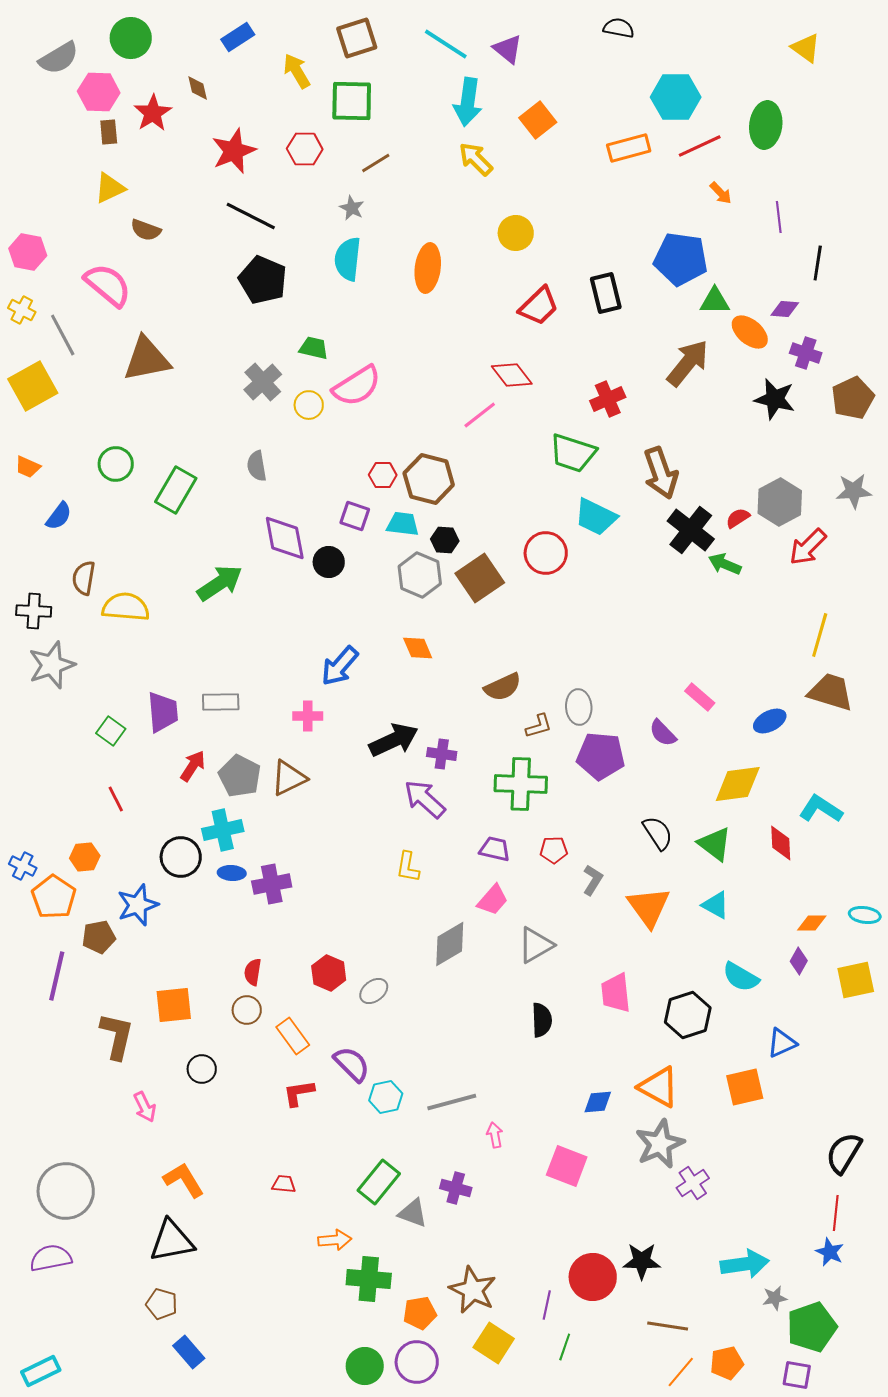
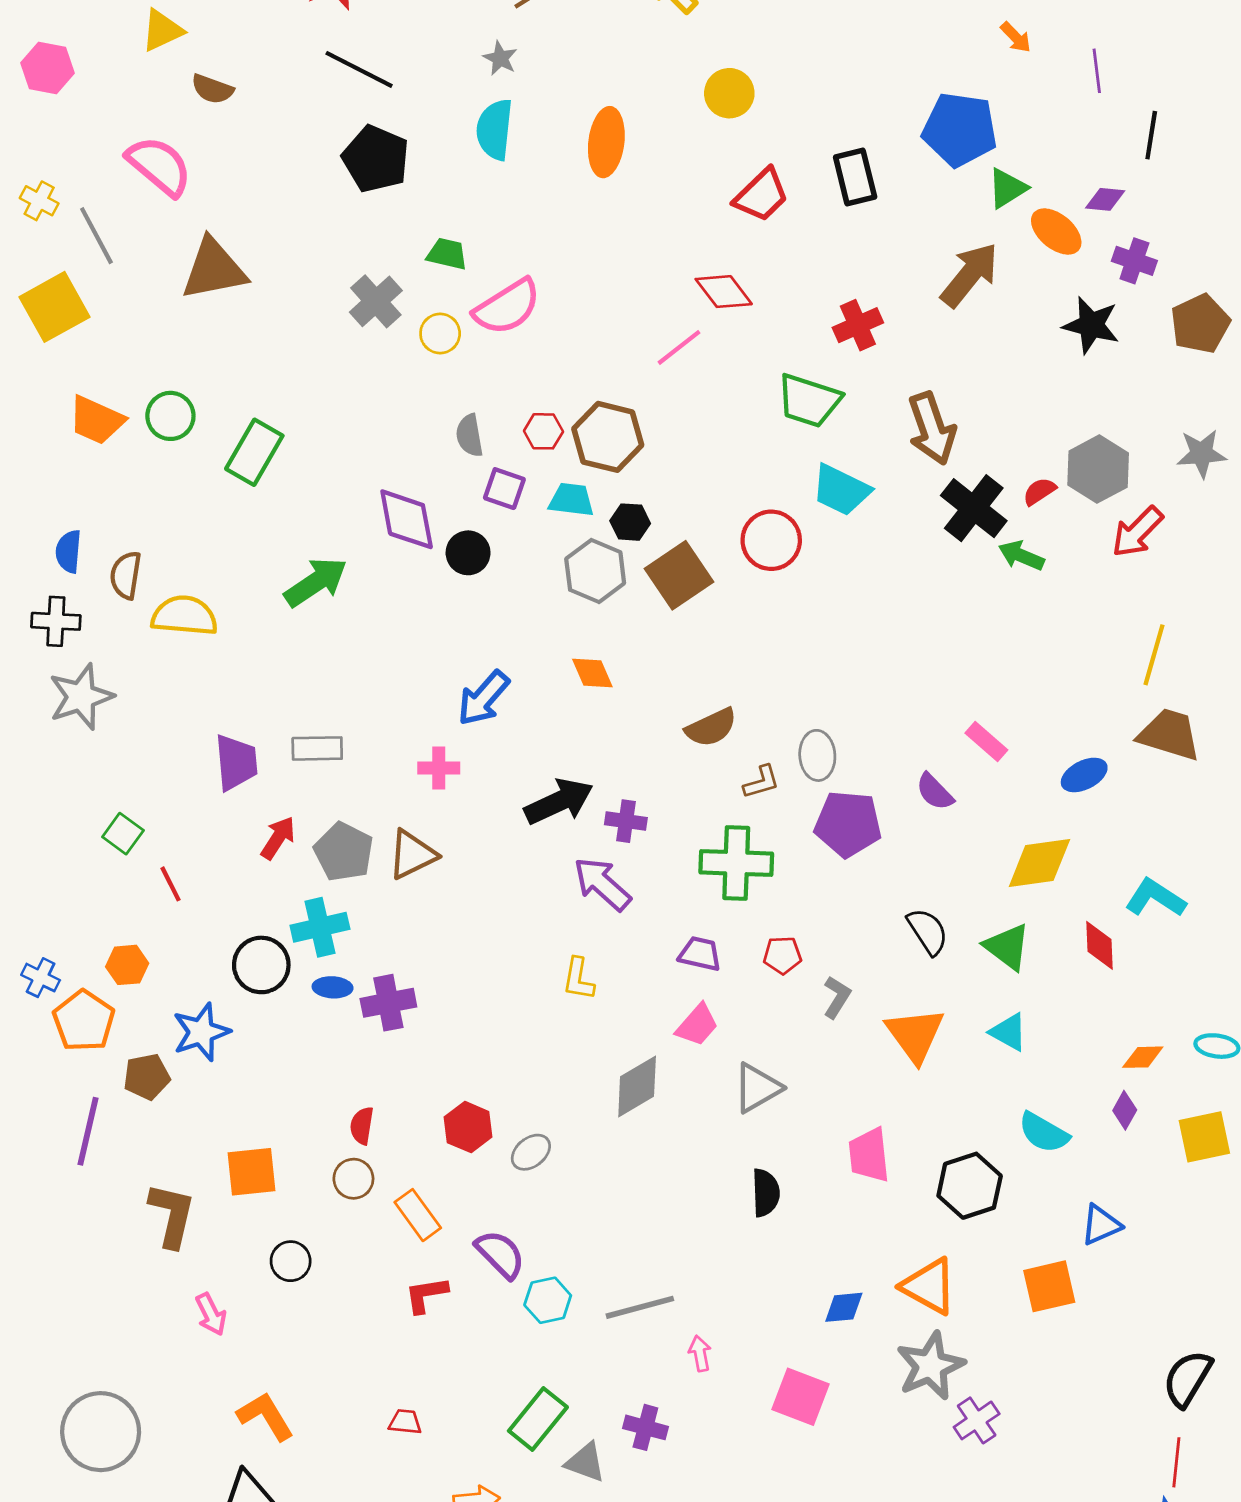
pink hexagon: (28, 252) -> (48, 68), moved
green triangle: (715, 301) -> (1007, 188), turned -32
gray semicircle: (257, 466) -> (469, 435), moved
orange trapezoid: (28, 467) -> (96, 420), moved, size x1.6
blue semicircle: (59, 516) -> (68, 551), moved, turned 148
green square: (111, 731) -> (123, 834), moved

